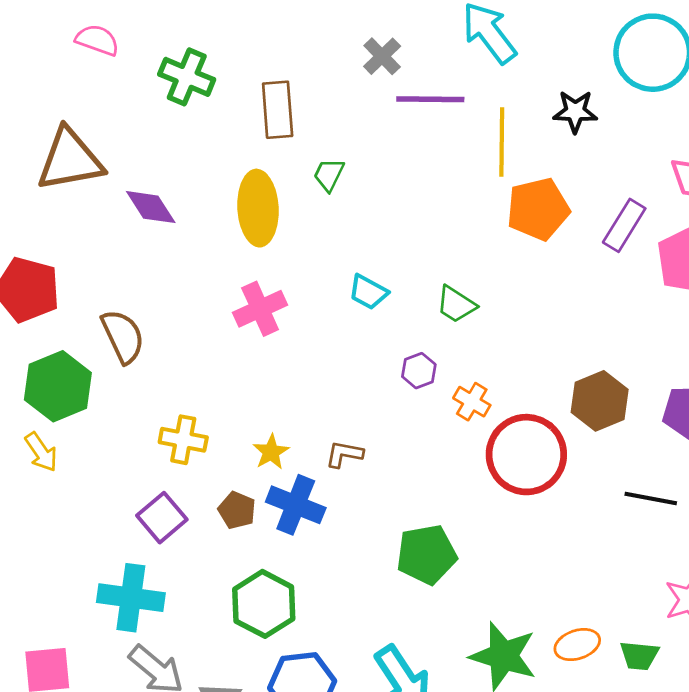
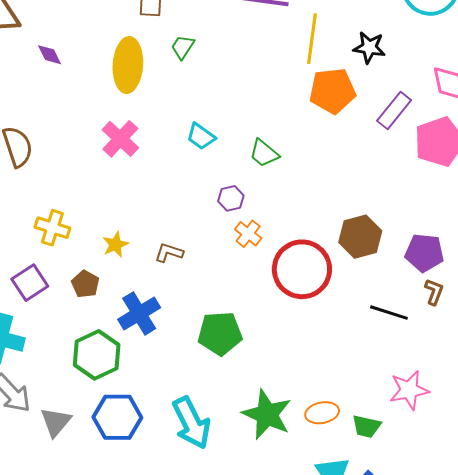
black star: (575, 112) -> (369, 47), moved
purple diamond: (151, 207) -> (49, 55), size x0.7
pink cross: (260, 309) -> (120, 139), turned -30
orange cross: (472, 402) -> (248, 234), moved
blue cross: (296, 505) -> (139, 313), moved, turned 30

